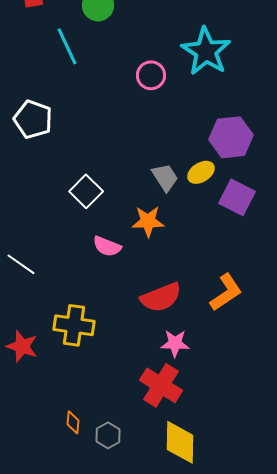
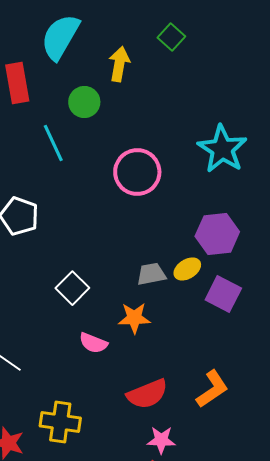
cyan star: (206, 51) -> (222, 149), moved
pink circle: (151, 75) -> (137, 172), size x1.6
gray trapezoid: (165, 177) -> (151, 274), turned -68

